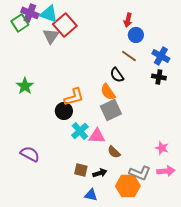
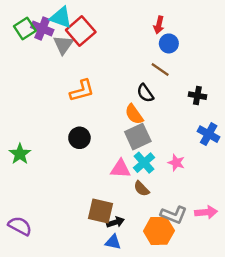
purple cross: (30, 13) -> (42, 29), moved
blue cross: (161, 56) -> (209, 134), moved
green star: (25, 86) -> (20, 154), moved
orange L-shape: (74, 97) -> (82, 91), moved
cyan cross: (80, 131) -> (144, 163), moved
pink star: (162, 148) -> (176, 163), moved
purple semicircle: (30, 154) -> (20, 226), moved
brown square: (81, 170) -> (101, 211), size x1.5
black arrow: (100, 173) -> (115, 222), moved

